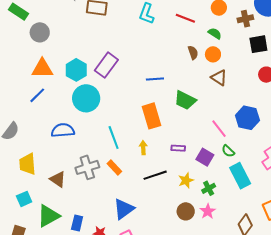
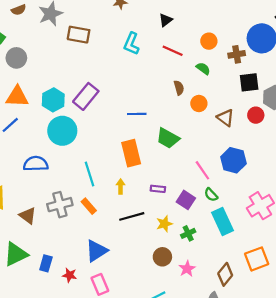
orange circle: (213, 54) -> (199, 103), moved
brown triangle: (219, 78) -> (226, 118), moved
pink star: (208, 211) -> (187, 269), moved

